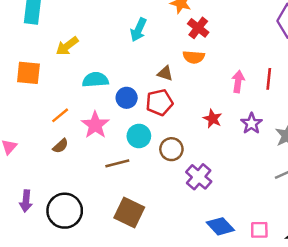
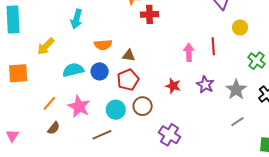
red cross: (198, 28) -> (149, 14), turned -30
cyan arrow: (138, 30) -> (76, 19), moved
orange semicircle: (194, 57) -> (103, 45), moved
blue circle: (127, 98) -> (100, 71), moved
brown circle: (171, 149) -> (143, 106), moved

